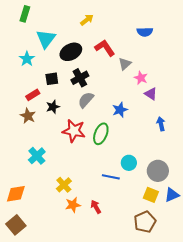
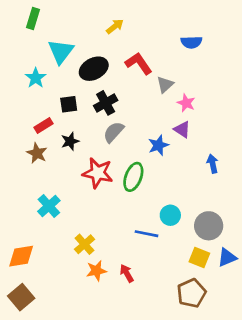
purple triangle: (151, 94) -> (182, 129), moved

